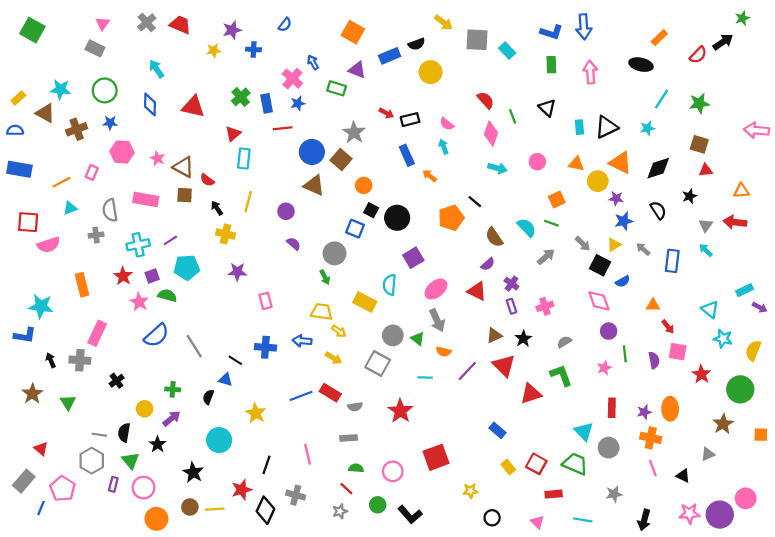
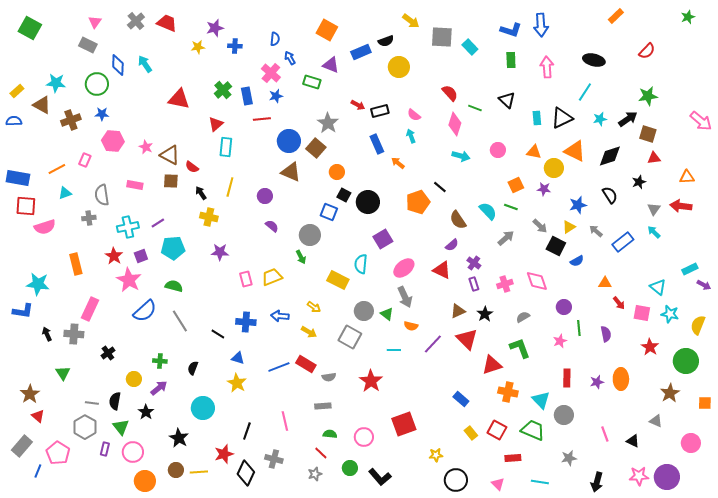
blue semicircle: (285, 25) -> (275, 39), moved, turned -32
orange rectangle: (659, 38) -> (616, 16), moved
black arrow: (723, 42) -> (628, 119), moved
cyan line: (661, 99) -> (585, 92), moved
blue diamond: (150, 104) -> (118, 65), moved
green line: (513, 116) -> (475, 108), turned -48
pink arrow: (756, 130) -> (701, 121), turned -145
blue rectangle: (19, 169) -> (18, 178), moved
purple star: (616, 198) -> (544, 189), moved
pink rectangle: (146, 199) -> (135, 185), size x0.7
blue rectangle: (672, 261) -> (623, 242), turned 45
green semicircle: (167, 295) -> (174, 286), moved
pink diamond: (599, 301) -> (537, 281), moved
pink star: (139, 302) -> (129, 280), size x1.4
yellow trapezoid: (322, 312) -> (272, 277), moved, turned -30
pink square: (678, 352) -> (642, 313), moved
blue triangle: (226, 380) -> (238, 358), moved
brown star: (32, 394) -> (30, 394), moved
orange cross: (651, 438) -> (508, 392), moved
gray triangle: (708, 454) -> (656, 421), turned 48
pink circle: (746, 498) -> (691, 443), moved
black circle: (492, 518) -> (456, 480), size x1.5

